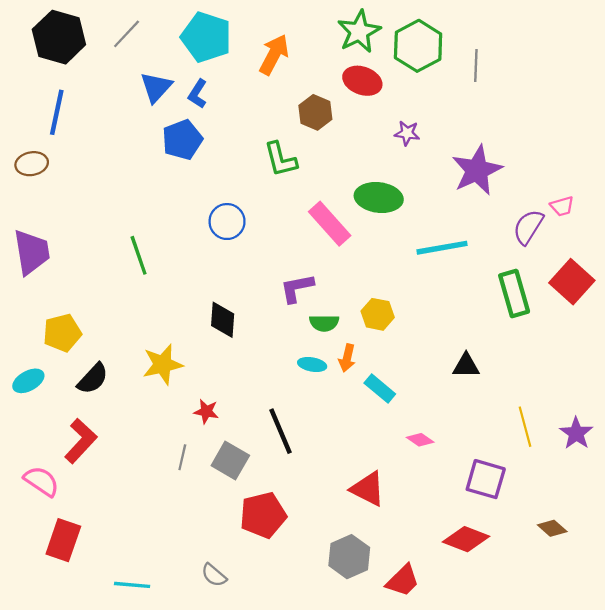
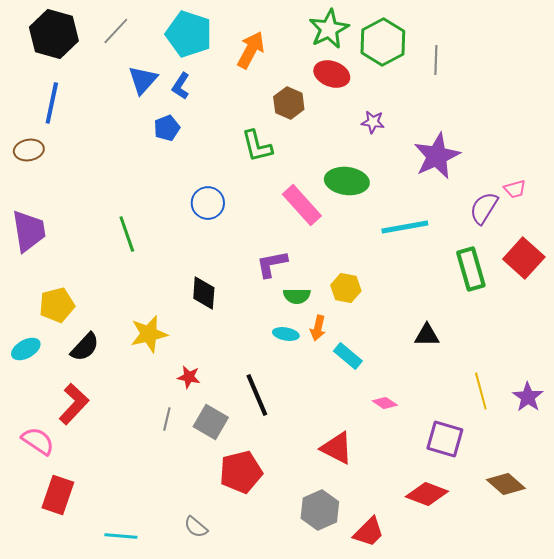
blue pentagon: (182, 140) -> (167, 128), size x0.7
brown diamond: (552, 528) -> (506, 484), size x1.4

